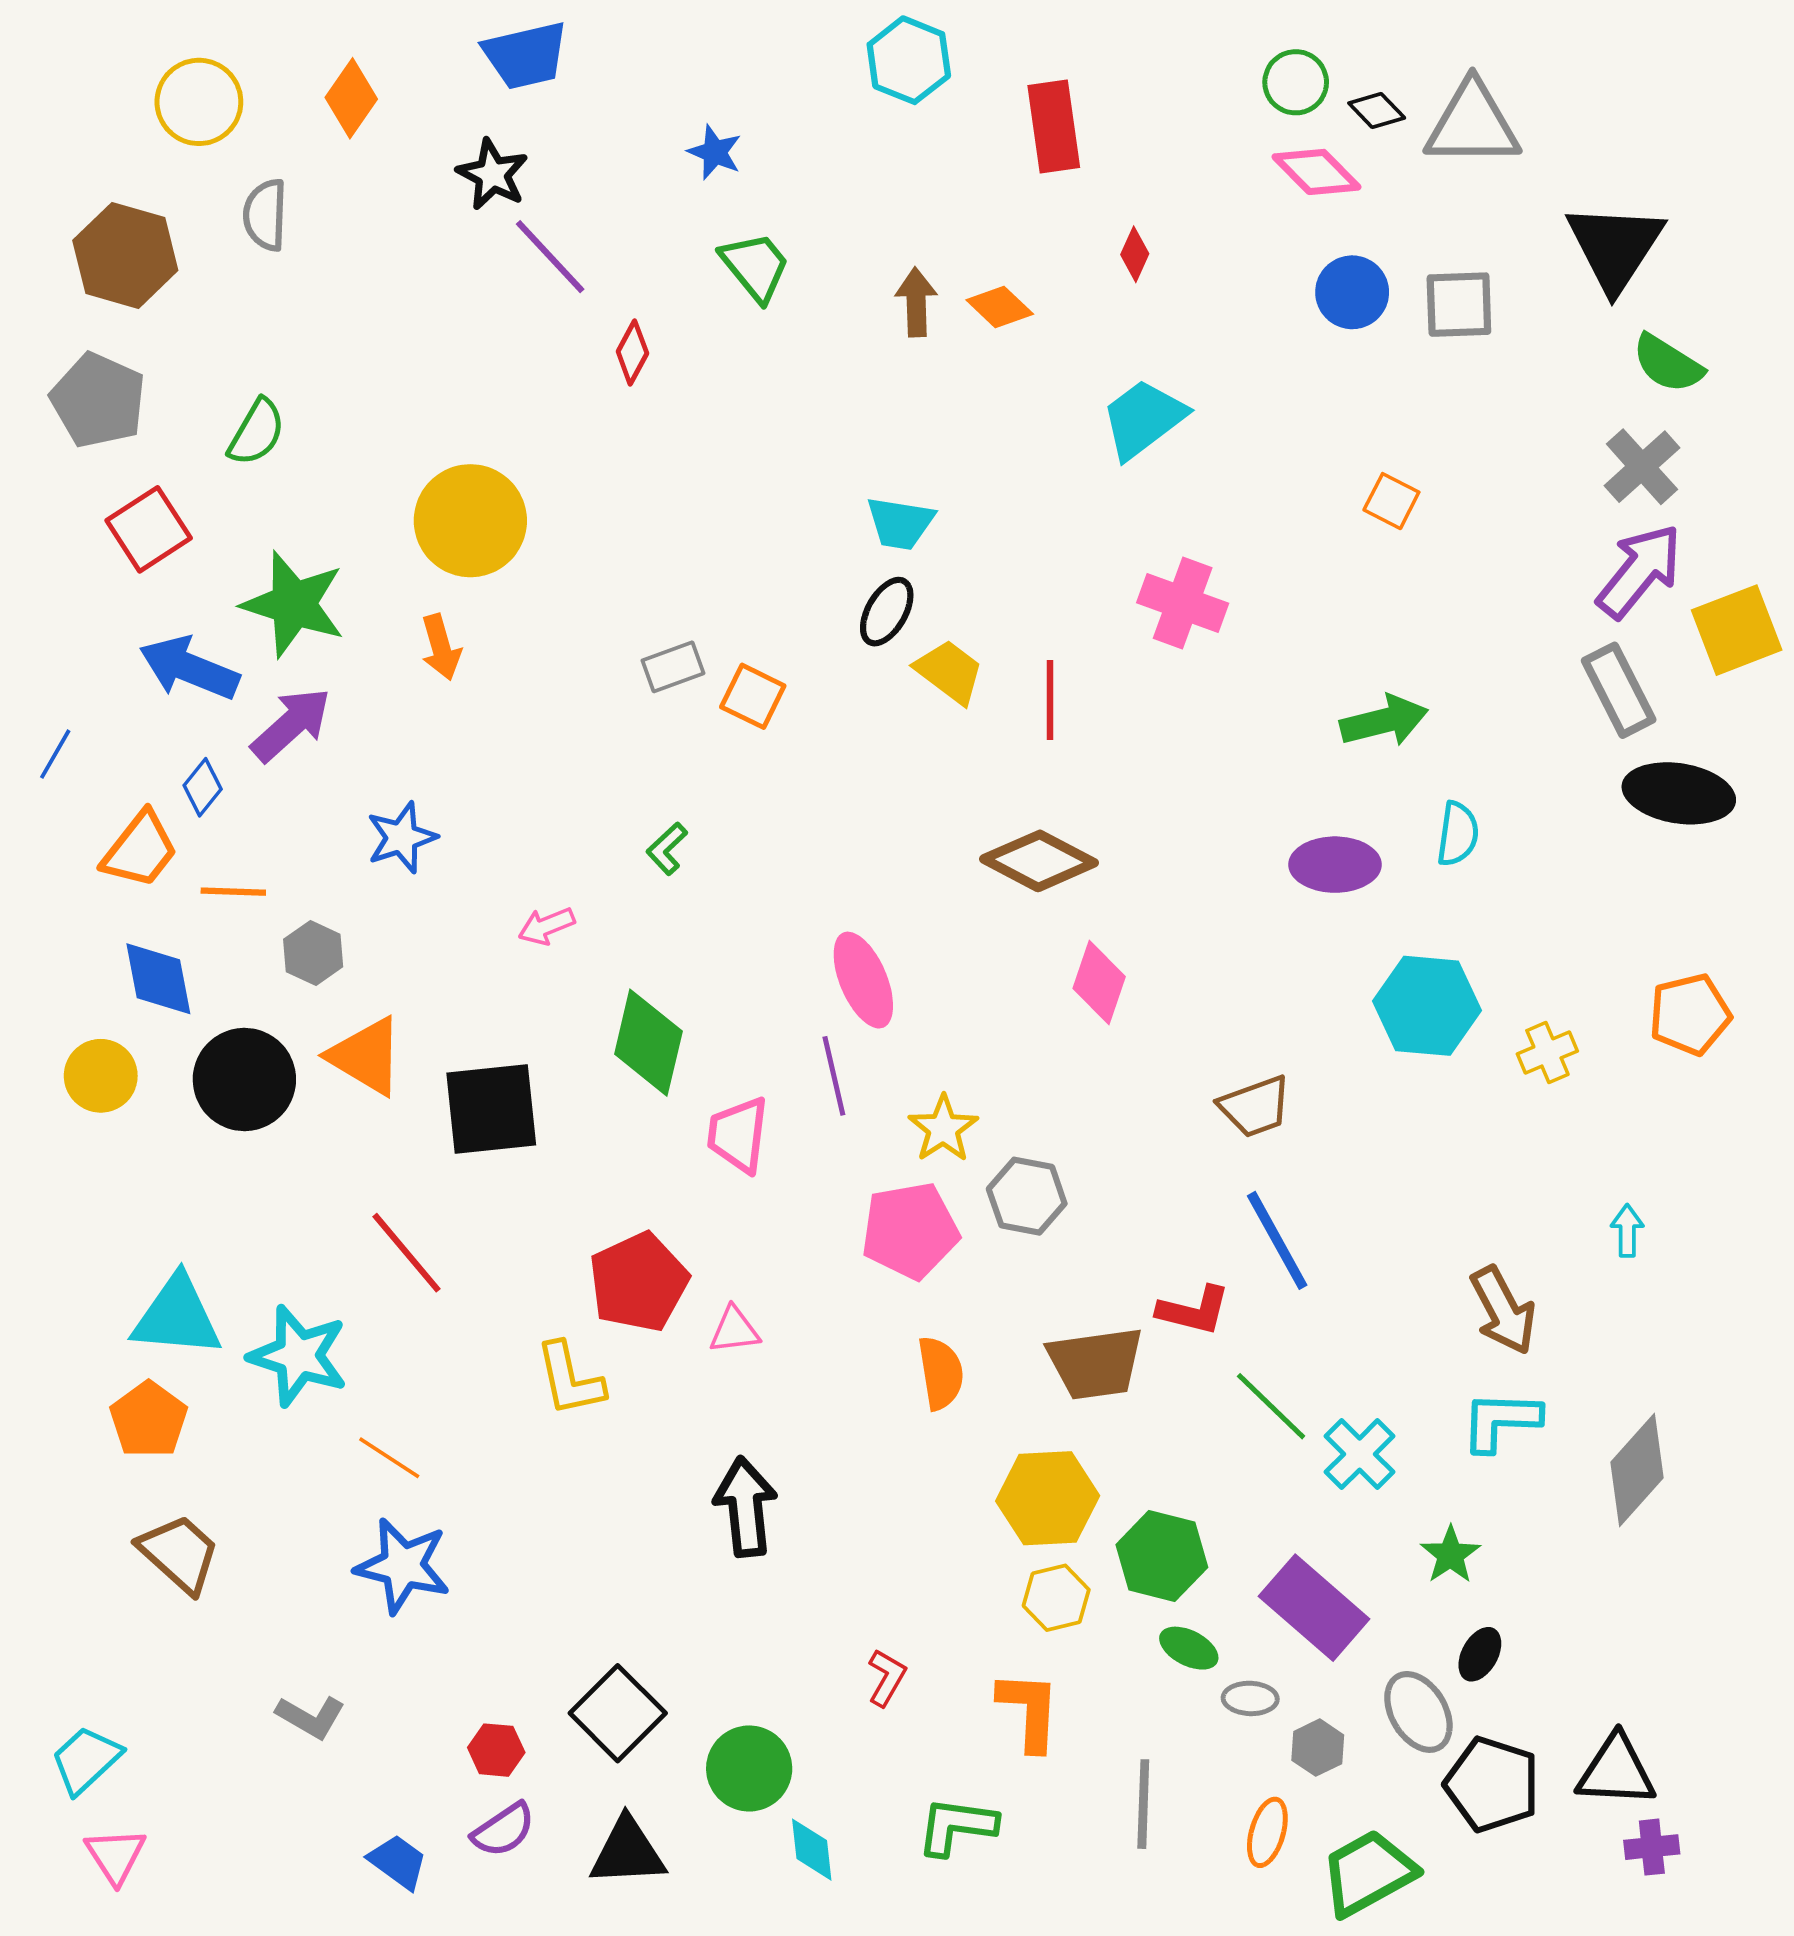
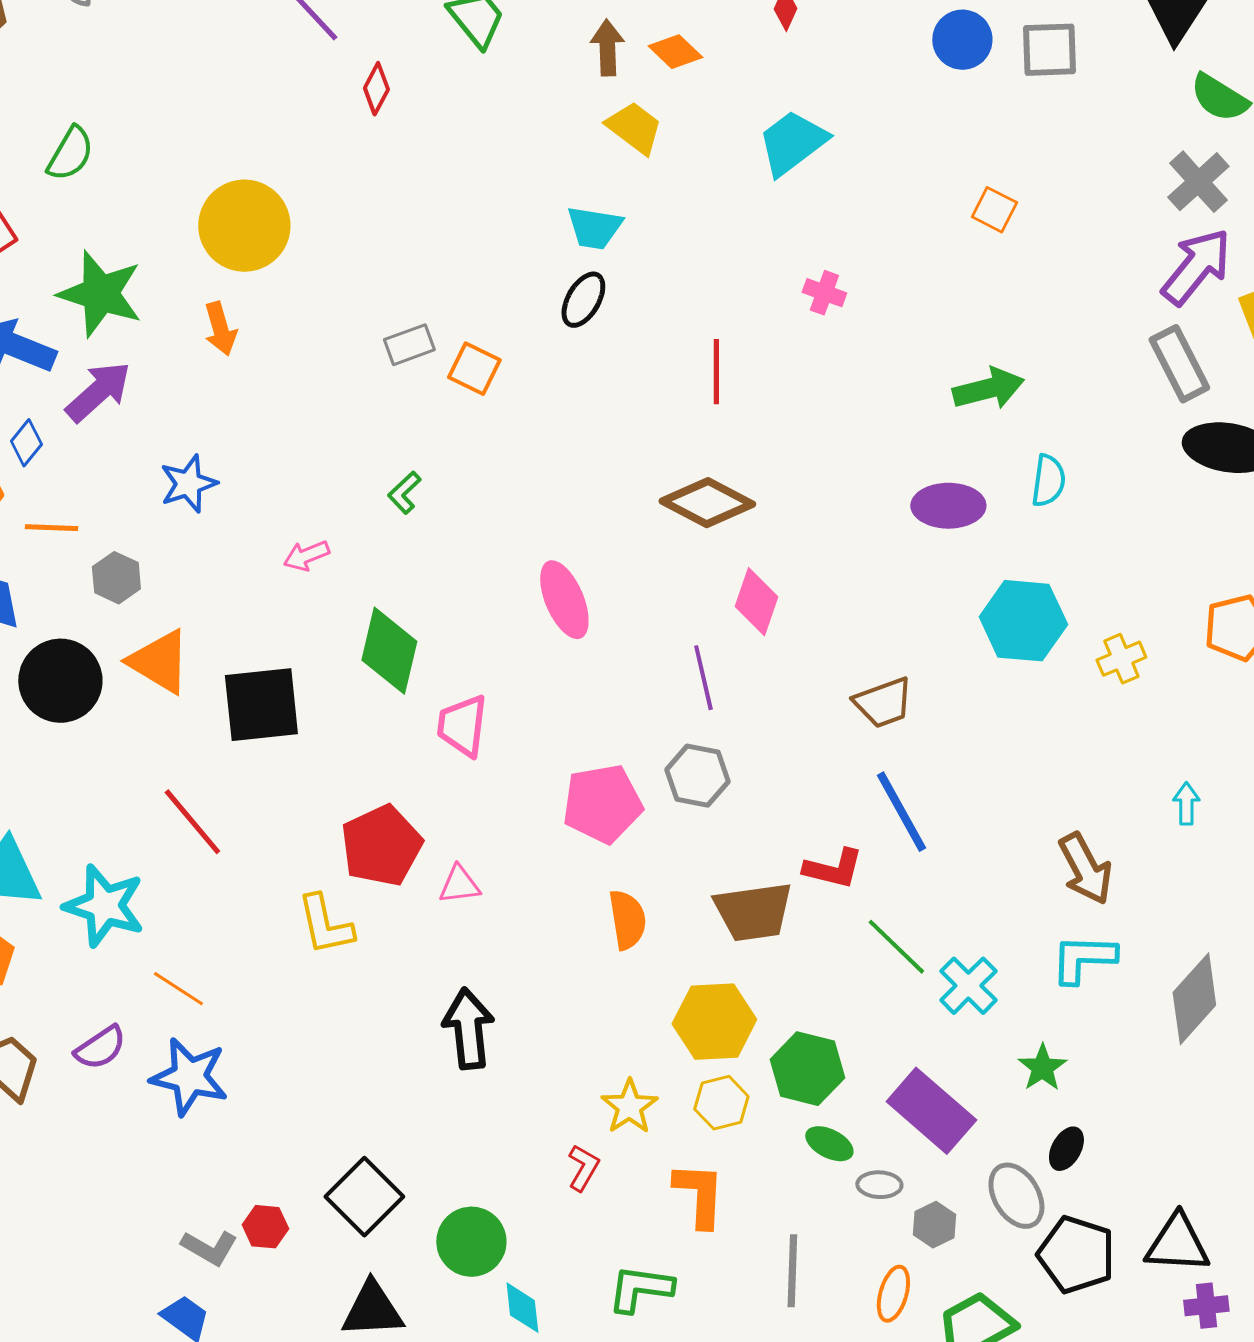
pink cross: (1183, 603) -> (824, 293), size x0.6
yellow trapezoid: (949, 672) -> (634, 128), moved
purple line: (834, 1076) -> (703, 678), moved
yellow star: (943, 1129) -> (629, 1107), moved
gray L-shape: (311, 1717) -> (209, 1248), moved
purple semicircle: (504, 1830) -> (100, 1048), moved

